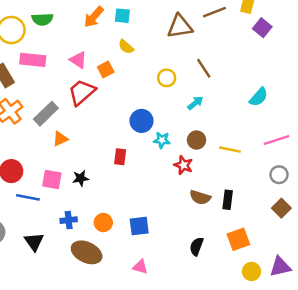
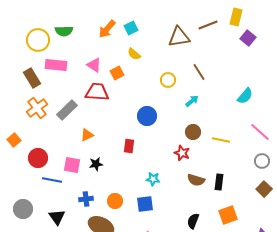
cyan square: (122, 16) -> (131, 28), turned -32
red trapezoid: (82, 92) -> (97, 92), turned 45
orange triangle: (60, 139) -> (87, 135), moved
cyan star: (162, 140) -> (153, 179), moved
pink line: (277, 140) -> (260, 132), turned 60

